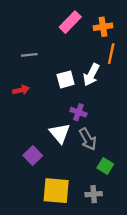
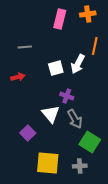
pink rectangle: (70, 22) -> (60, 19), turned -30
orange cross: (103, 27) -> (88, 14), moved
green square: (105, 166) -> (90, 142), size x1.5

